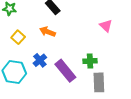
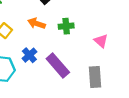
pink triangle: (106, 26) -> (101, 41), moved
green cross: (90, 61) -> (66, 26), moved

